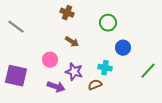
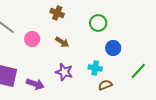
pink circle: (50, 60) -> (32, 39), moved
brown semicircle: (95, 85) -> (105, 85), moved
purple arrow: (56, 87) -> (35, 84), moved

